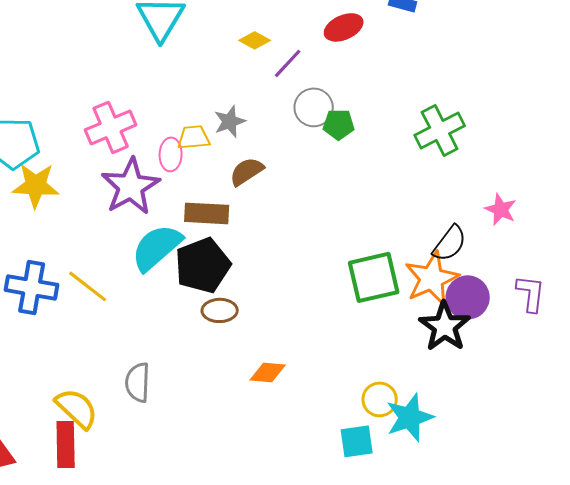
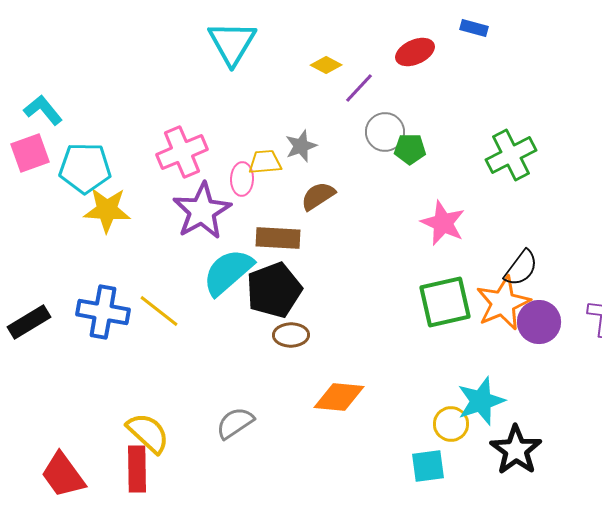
pink star: (501, 209) -> (443, 223), moved, size x1.4
black star: (445, 326) -> (516, 450), moved
orange diamond: (268, 372) -> (339, 397), size x1.4
gray semicircle: (138, 382) -> (235, 423), moved, turned 54
cyan star: (410, 417) -> (481, 401), moved

